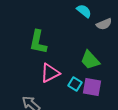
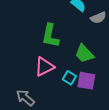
green L-shape: (38, 42) -> (50, 36), moved

